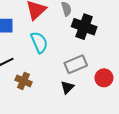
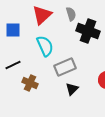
gray rectangle: (76, 64) -> (65, 67), moved

